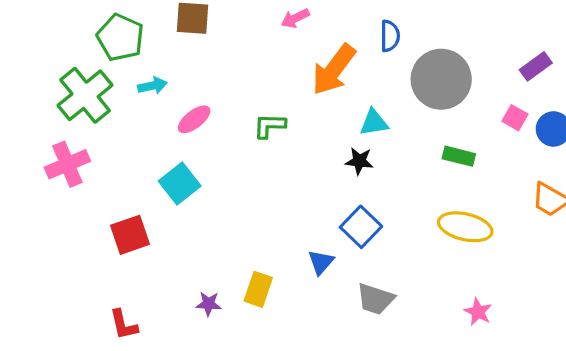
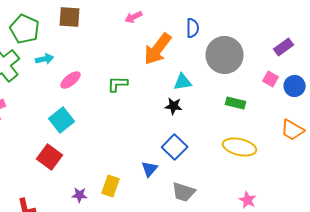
red square: (130, 235) -> (50, 157), moved, turned -35

